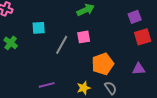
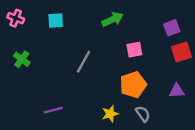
cyan square: (39, 28) -> (56, 21), moved
pink square: (84, 37) -> (134, 50), moved
purple line: (47, 85) -> (53, 110), moved

